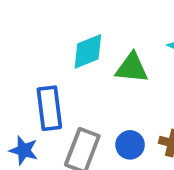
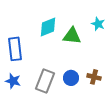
blue rectangle: (49, 108) -> (15, 49), moved

